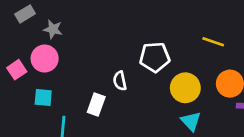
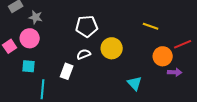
white pentagon: (155, 57) -> (87, 26), moved
white semicircle: (120, 81) -> (84, 54), turned 80
yellow circle: (185, 88) -> (112, 48), moved

